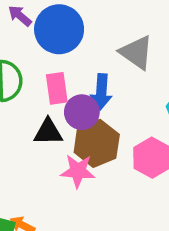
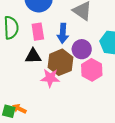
purple circle: (82, 112) -> (82, 49), moved

